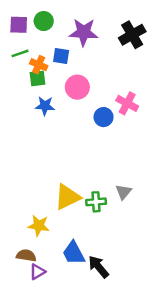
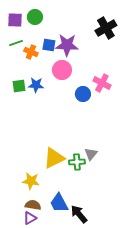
purple star: (84, 32) -> (67, 45), moved
green square: (37, 78) -> (19, 86), moved
gray triangle: (123, 192) -> (91, 154), moved
brown semicircle: (26, 255) -> (33, 205), moved

